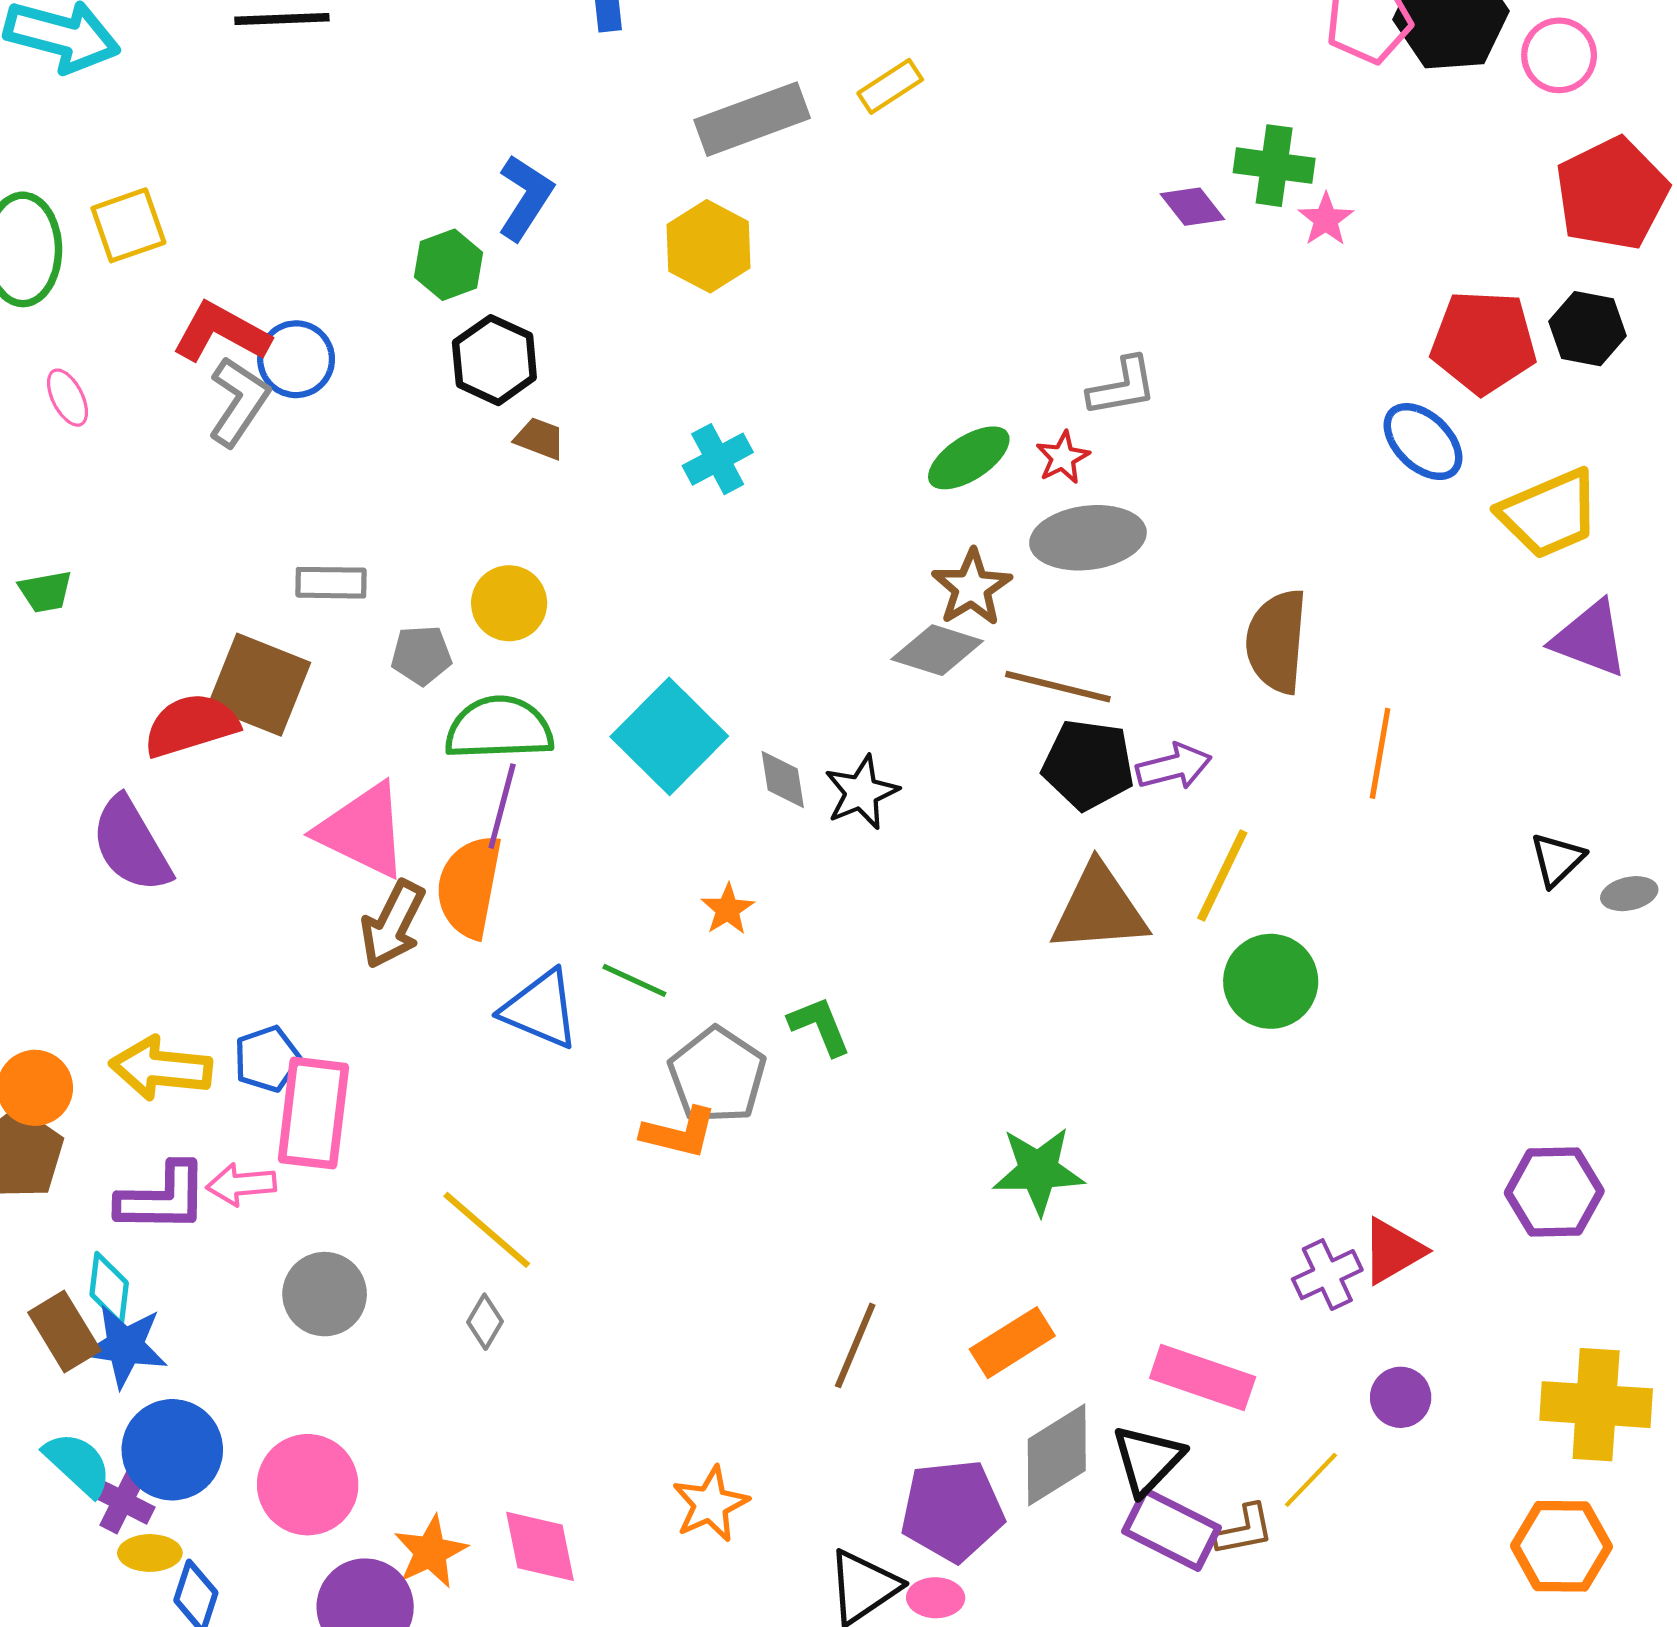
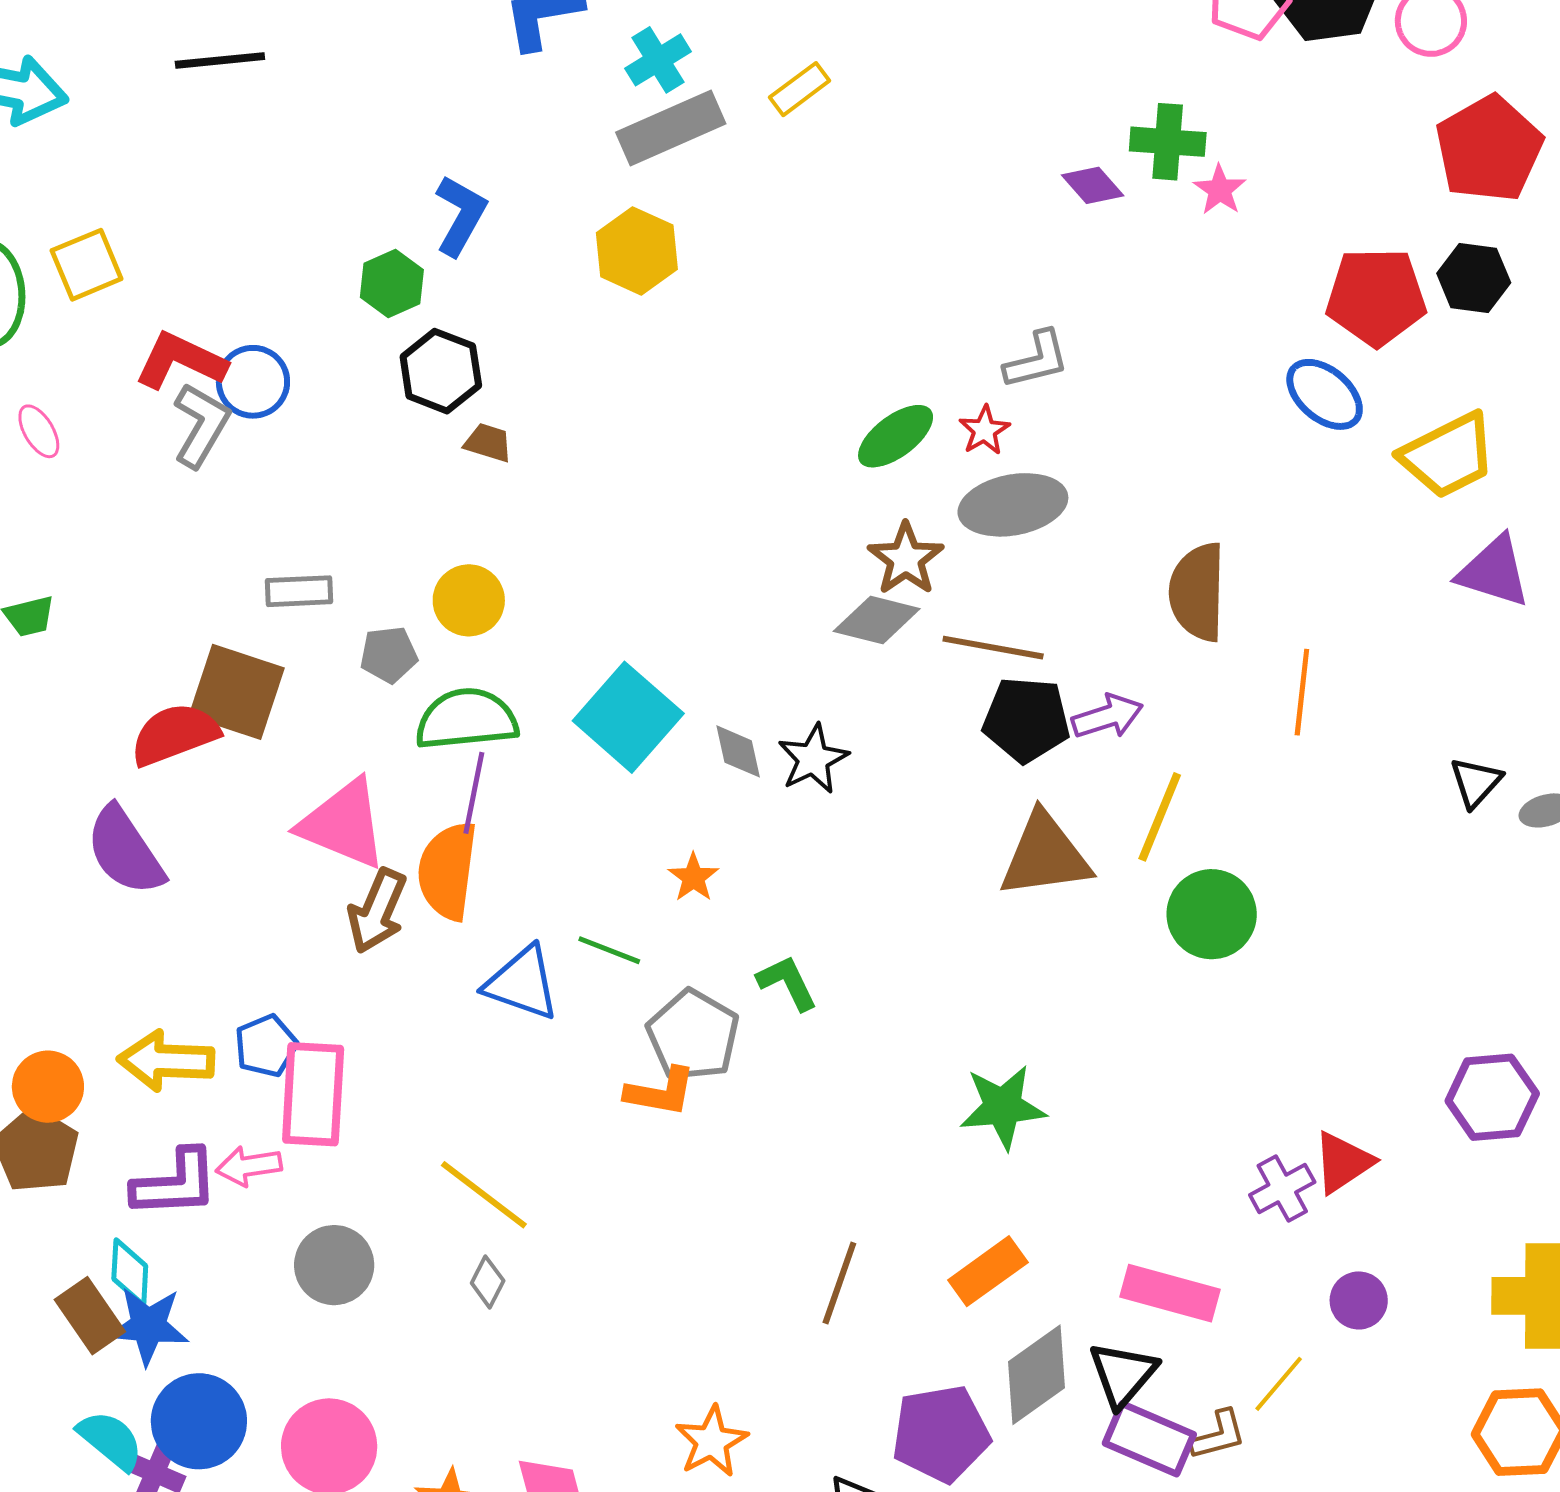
cyan cross: (718, 459) -> (658, 60), moved

